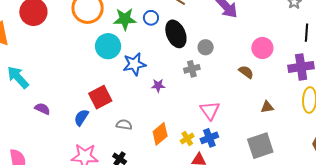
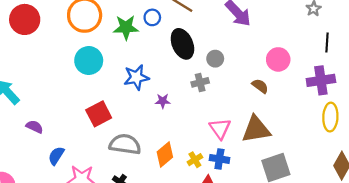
blue circle: (151, 18) -> (152, 17), moved
cyan circle: (108, 46) -> (89, 61), moved
brown triangle: (267, 107) -> (256, 129), moved, size x2.0
blue semicircle: (81, 118) -> (56, 156), moved
gray semicircle: (124, 125) -> (125, 144), size x1.8
blue cross: (209, 138) -> (219, 159), turned 30

